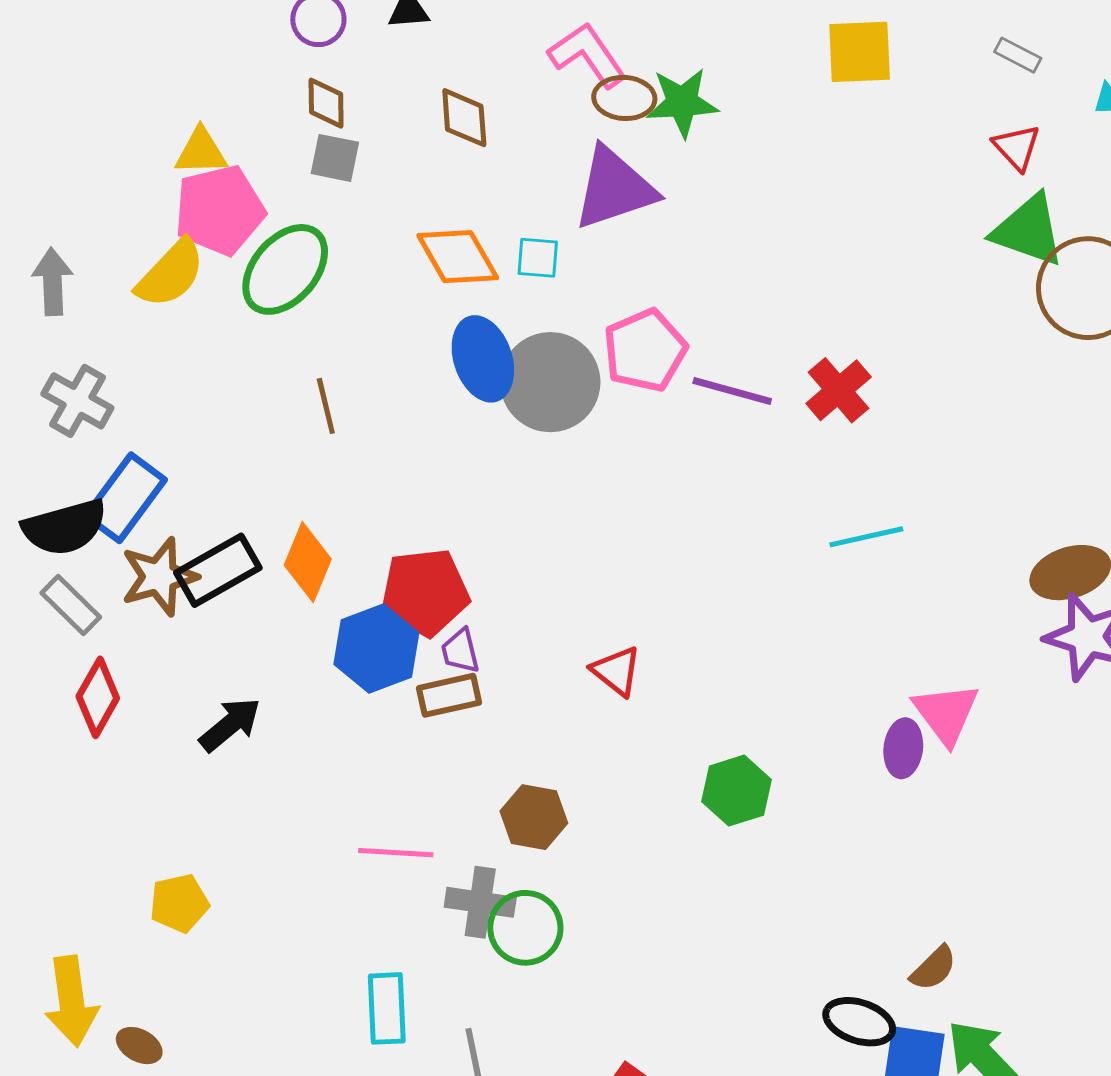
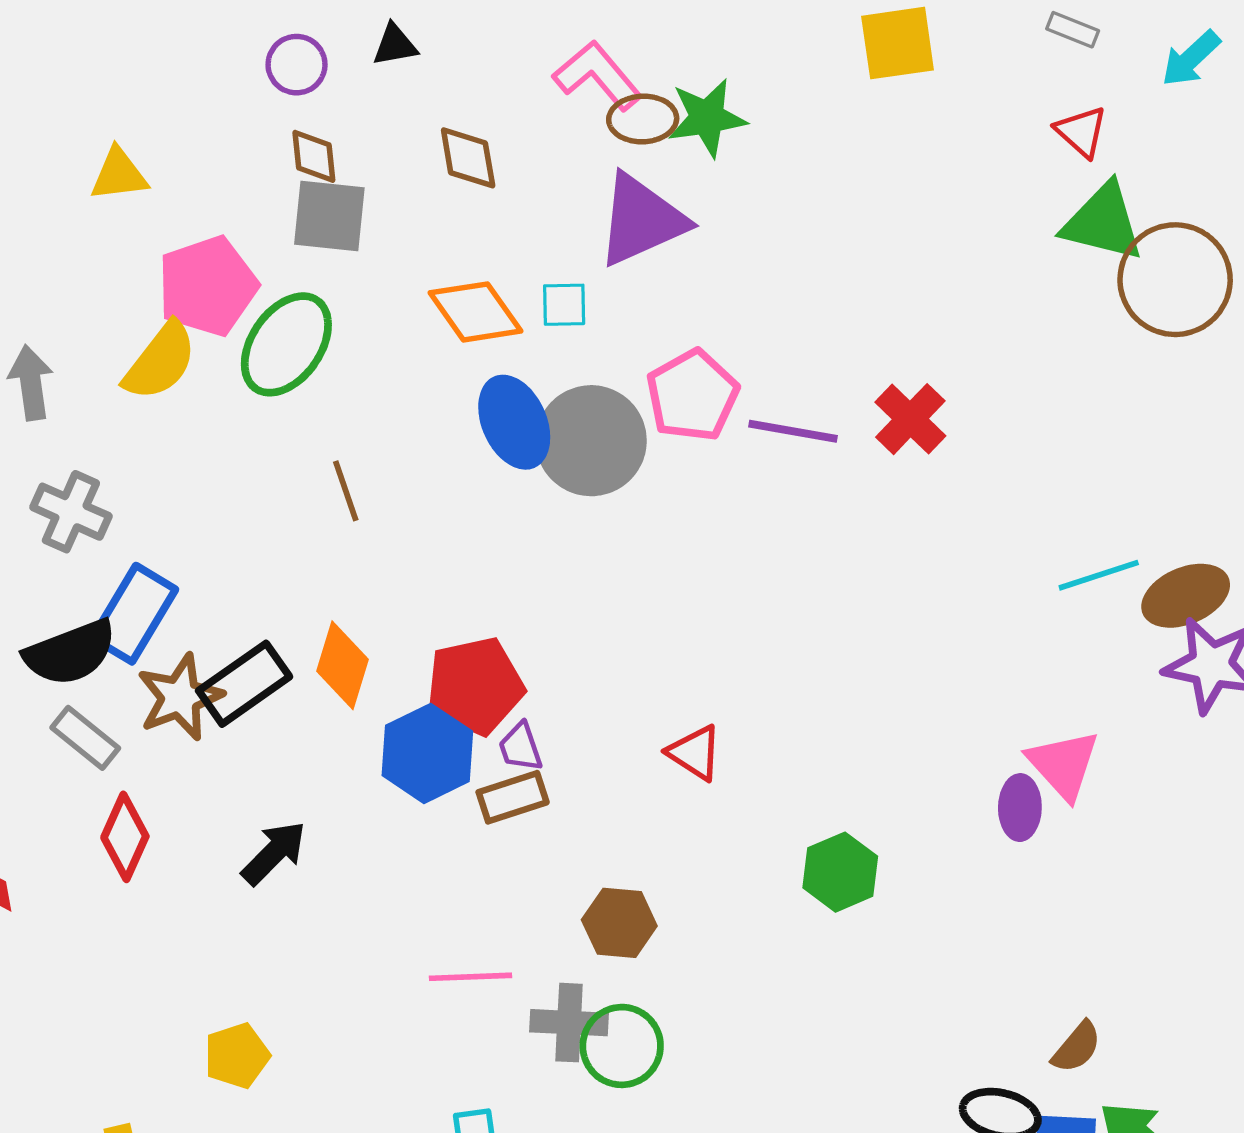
yellow triangle: (201, 152) -> (119, 175), moved
gray square: (335, 158) -> (329, 216), size x1.4
cyan line: (866, 537) -> (1099, 575), moved

